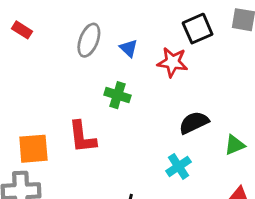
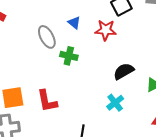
gray ellipse: (89, 40) -> (47, 37), moved, turned -45
red L-shape: (82, 137) -> (47, 101), moved

